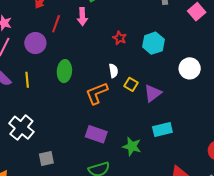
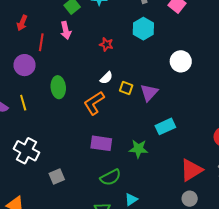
cyan hexagon: (153, 43) -> (143, 29), moved
white semicircle: (113, 71) -> (106, 78), turned 64

